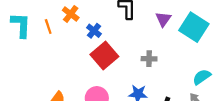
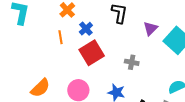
orange line: (48, 27) -> (60, 37), moved

